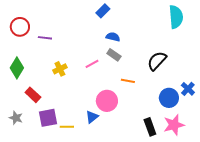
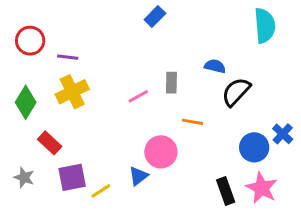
blue semicircle: (113, 37) -> (215, 66), moved
gray rectangle: (114, 55) -> (171, 83), turned 56
yellow cross: (60, 69) -> (72, 92), moved, size x1.5
pink star: (174, 125) -> (262, 188), turned -30
yellow line: (67, 127) -> (101, 191), turned -32

